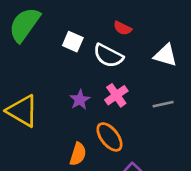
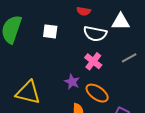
white semicircle: (108, 56) -> (95, 34), moved
purple star: (80, 100) -> (72, 82), moved

